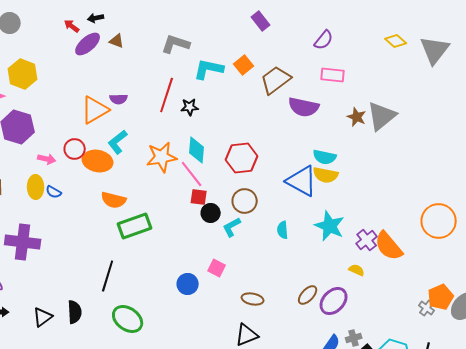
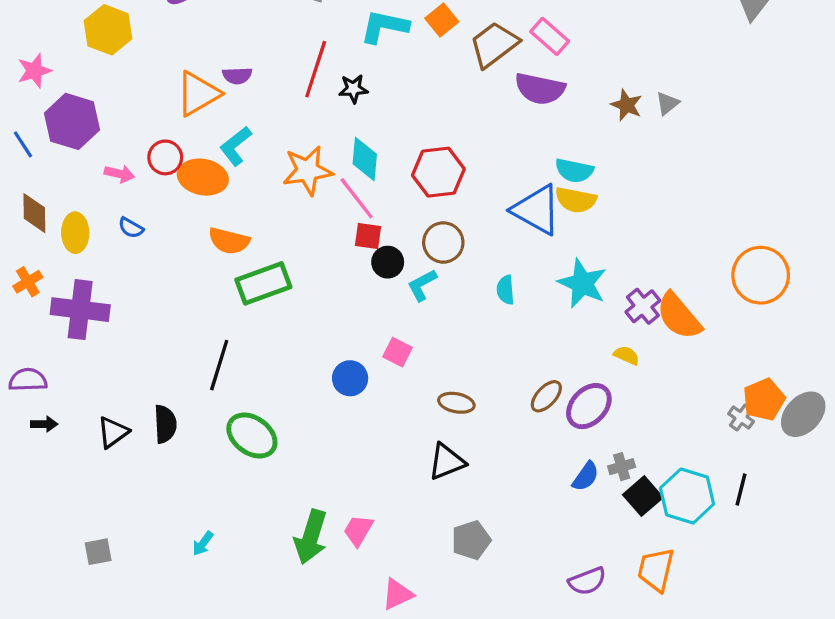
yellow hexagon: (23, 74) -> (108, 30), moved
pink rectangle: (333, 75) -> (550, 36), moved, turned 35
gray triangle: (382, 116) -> (667, 103), size x0.5
yellow ellipse: (36, 187) -> (75, 233), moved

